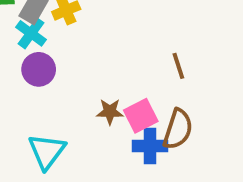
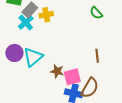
purple circle: (39, 69) -> (14, 53), moved
cyan triangle: (47, 151) -> (33, 57), moved

